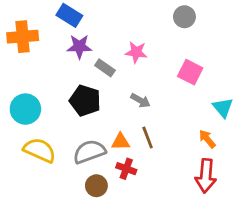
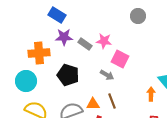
orange cross: (23, 37) -> (39, 53), moved
gray rectangle: (105, 68) -> (85, 44), moved
pink square: (190, 72) -> (120, 59), moved
orange arrow: (207, 139) -> (151, 94), moved, turned 40

